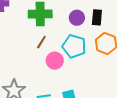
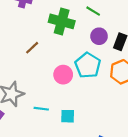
brown line: (41, 42) -> (32, 48), moved

